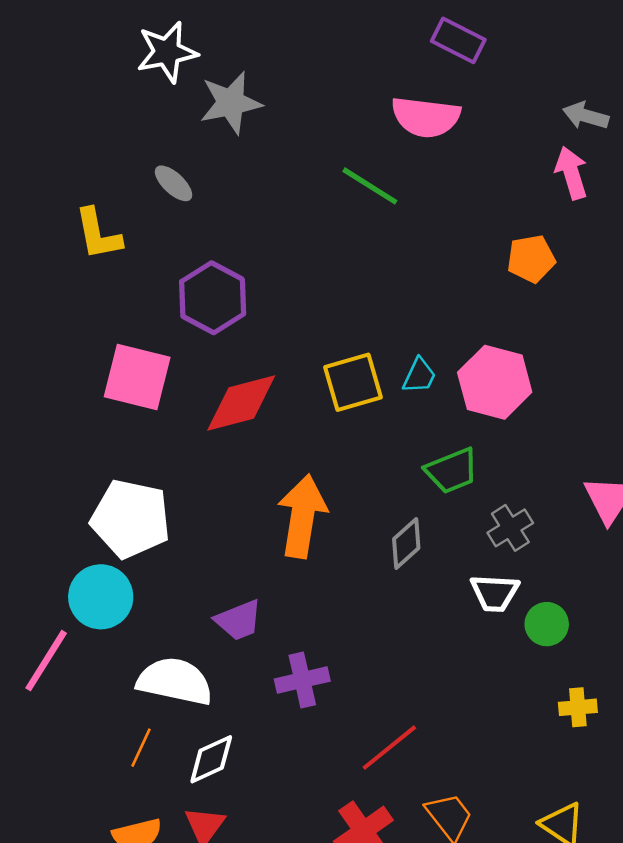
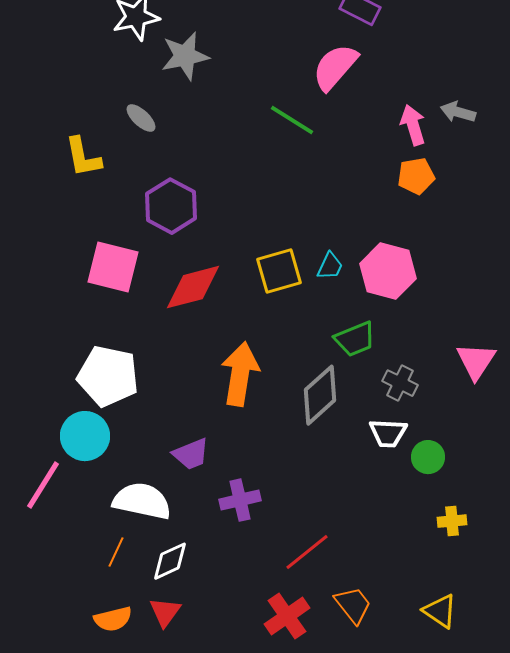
gray arrow: (586, 116) -> (458, 112), moved
pink semicircle: (426, 117) -> (335, 67), turned 124
pink arrow: (571, 173) -> (413, 125), moved
gray cross: (510, 528) -> (400, 383), turned -32
gray diamond: (406, 543) -> (320, 395), size x1.5

